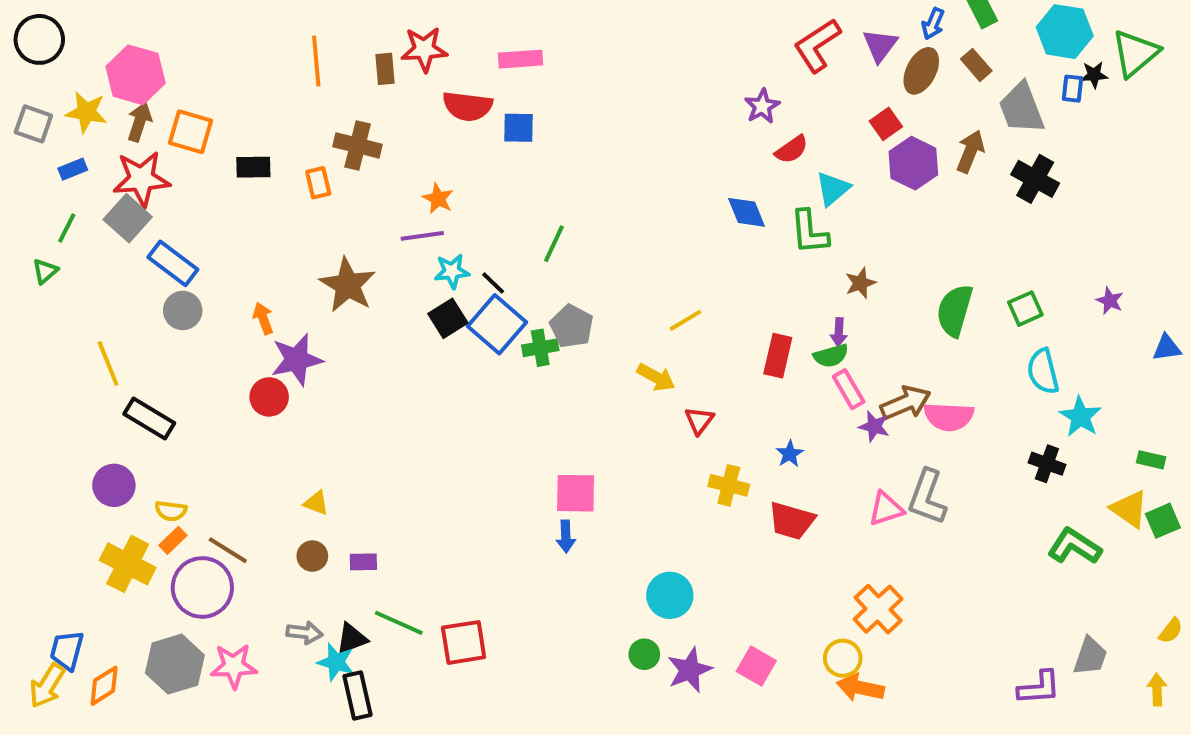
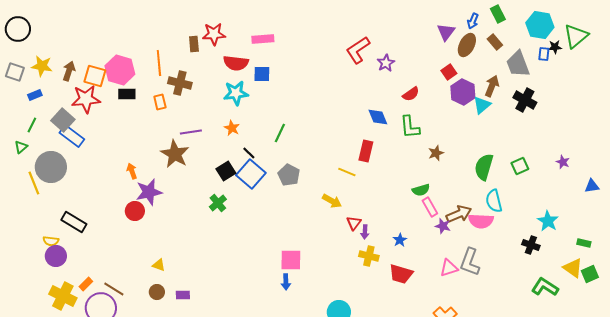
red L-shape: (817, 45) -> (358, 50), moved
orange line: (316, 61) -> (159, 63), moved
pink hexagon: (136, 75) -> (120, 70), moved
red semicircle: (792, 149) -> (411, 94), moved
red star: (141, 179) -> (86, 99), moved
cyan triangle: (833, 189) -> (482, 105), moved
orange star: (438, 199) -> (232, 128), moved
purple line: (422, 236) -> (191, 132), moved
blue rectangle: (173, 263) -> (72, 136), moved
cyan star: (452, 271) -> (236, 93), moved, size x1.4
gray circle: (183, 310) -> (51, 167), moved, size x1.6
yellow line: (686, 320) -> (347, 172), turned 54
purple arrow: (839, 332) -> (365, 232), moved
green cross: (540, 348) -> (218, 203), moved, turned -30
red rectangle: (778, 356) -> (366, 151), moved
yellow line: (108, 364) -> (34, 183), moved
cyan semicircle: (1043, 371) -> (494, 201), moved
yellow semicircle: (171, 511) -> (51, 241), moved

